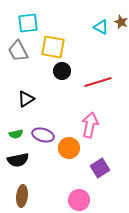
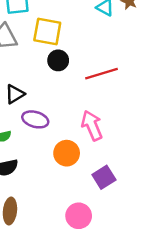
pink arrow: (90, 125) -> (92, 125), turned -35
purple ellipse: (43, 135) -> (35, 119), moved

